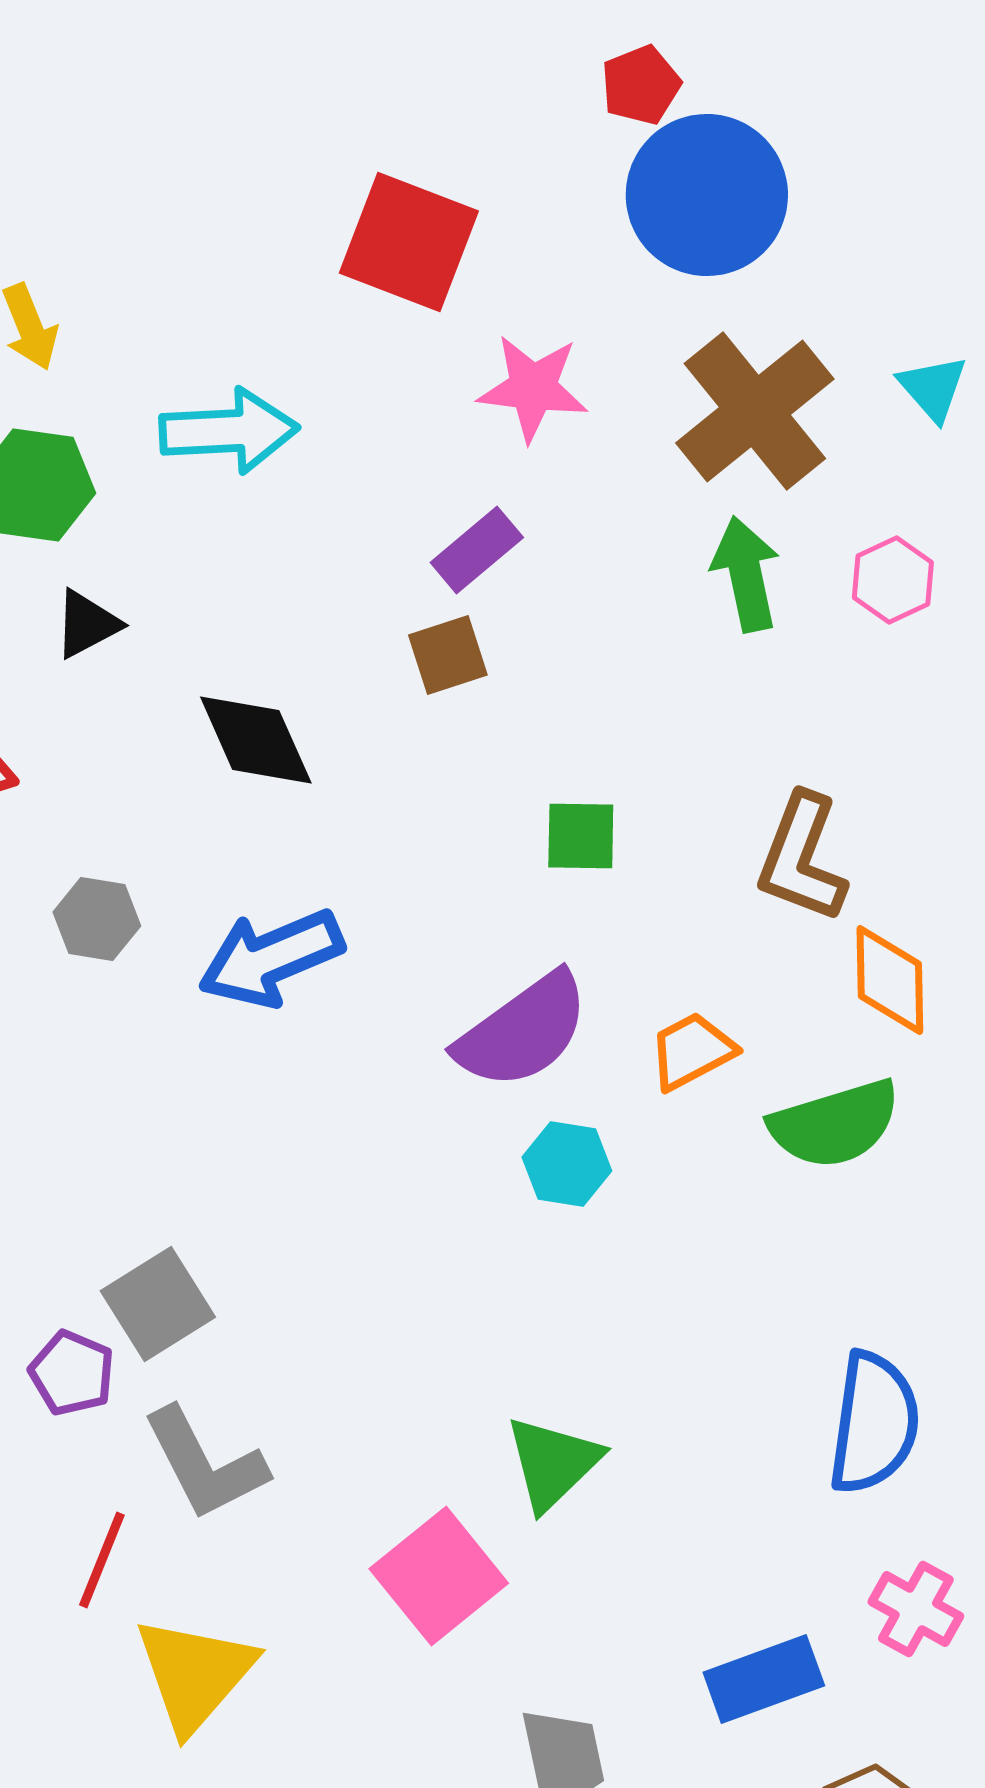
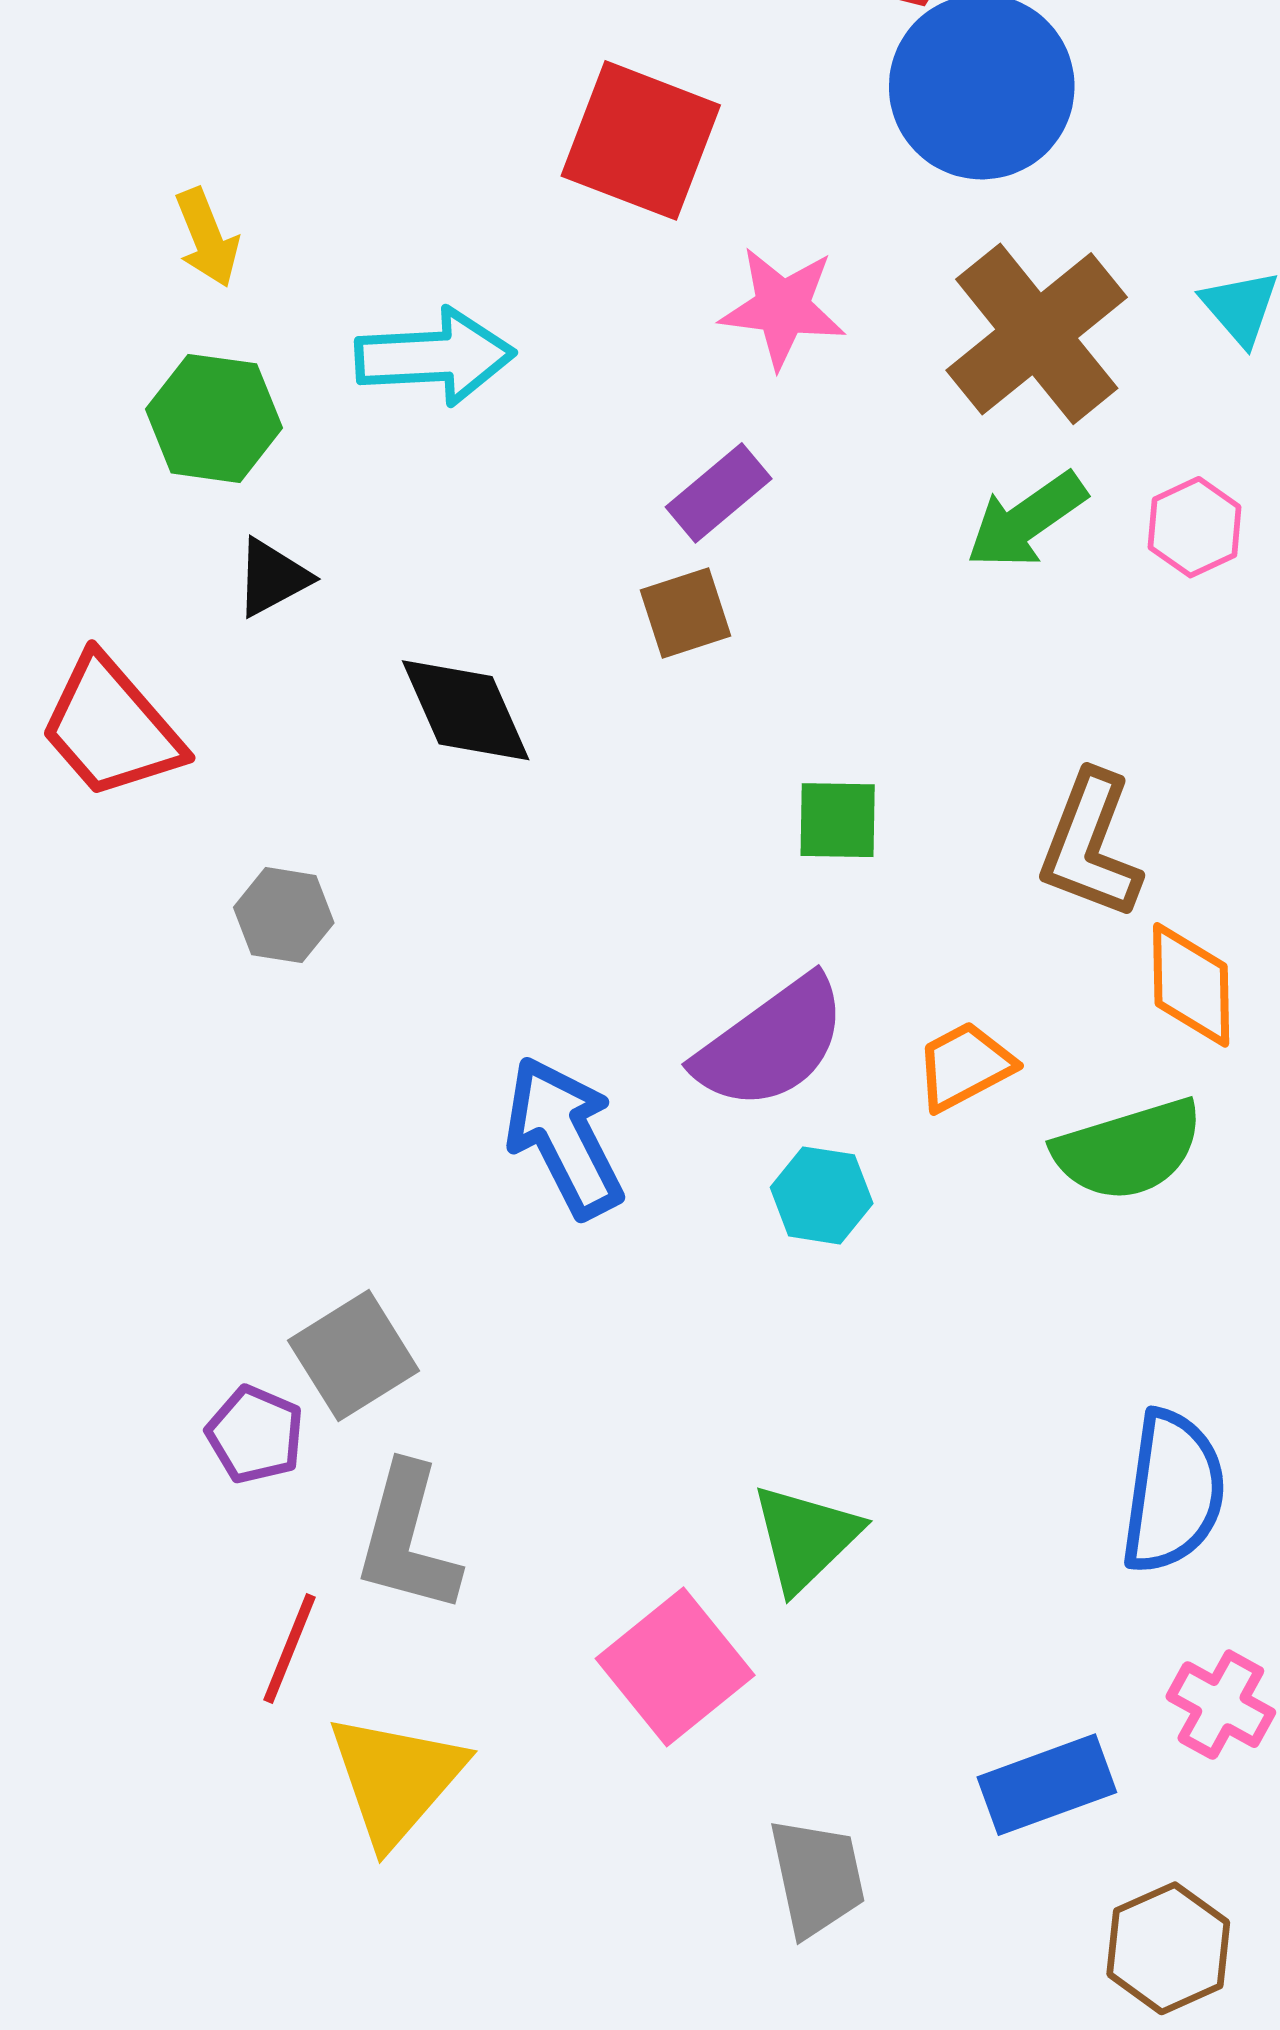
green arrow: (746, 574) -> (1026, 520), turned -113
blue arrow: (271, 958) -> (564, 1137), moved, turned 86
gray L-shape: (205, 1464) -> (407, 1539), turned 42

